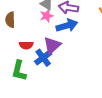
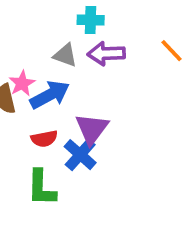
pink star: (47, 16) -> (22, 83), moved
blue arrow: (67, 26) -> (50, 95), moved

